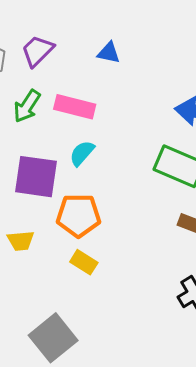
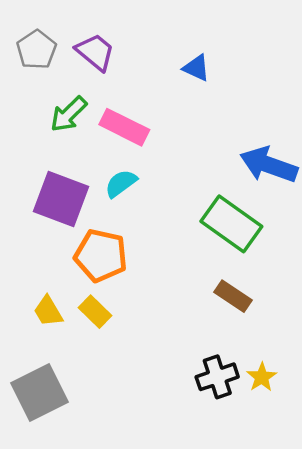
purple trapezoid: (38, 51) -> (95, 52), turned 72
blue triangle: (109, 53) -> (196, 68), moved
yellow trapezoid: (21, 241) -> (48, 311), moved, turned 52

